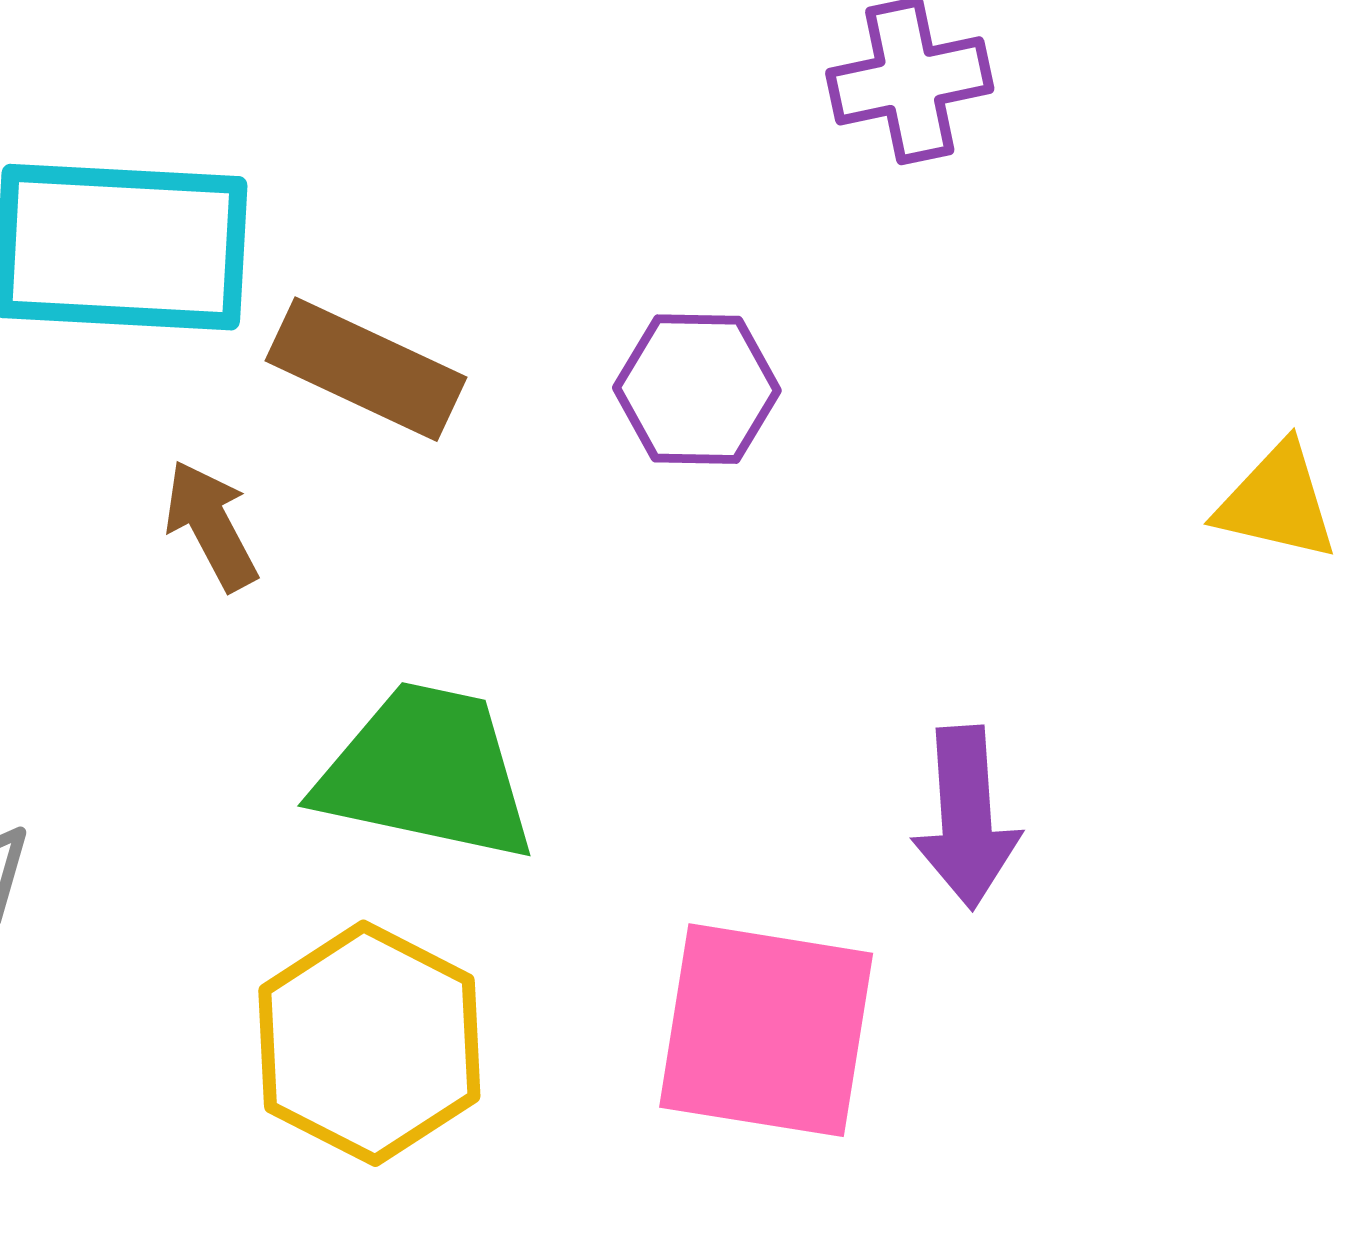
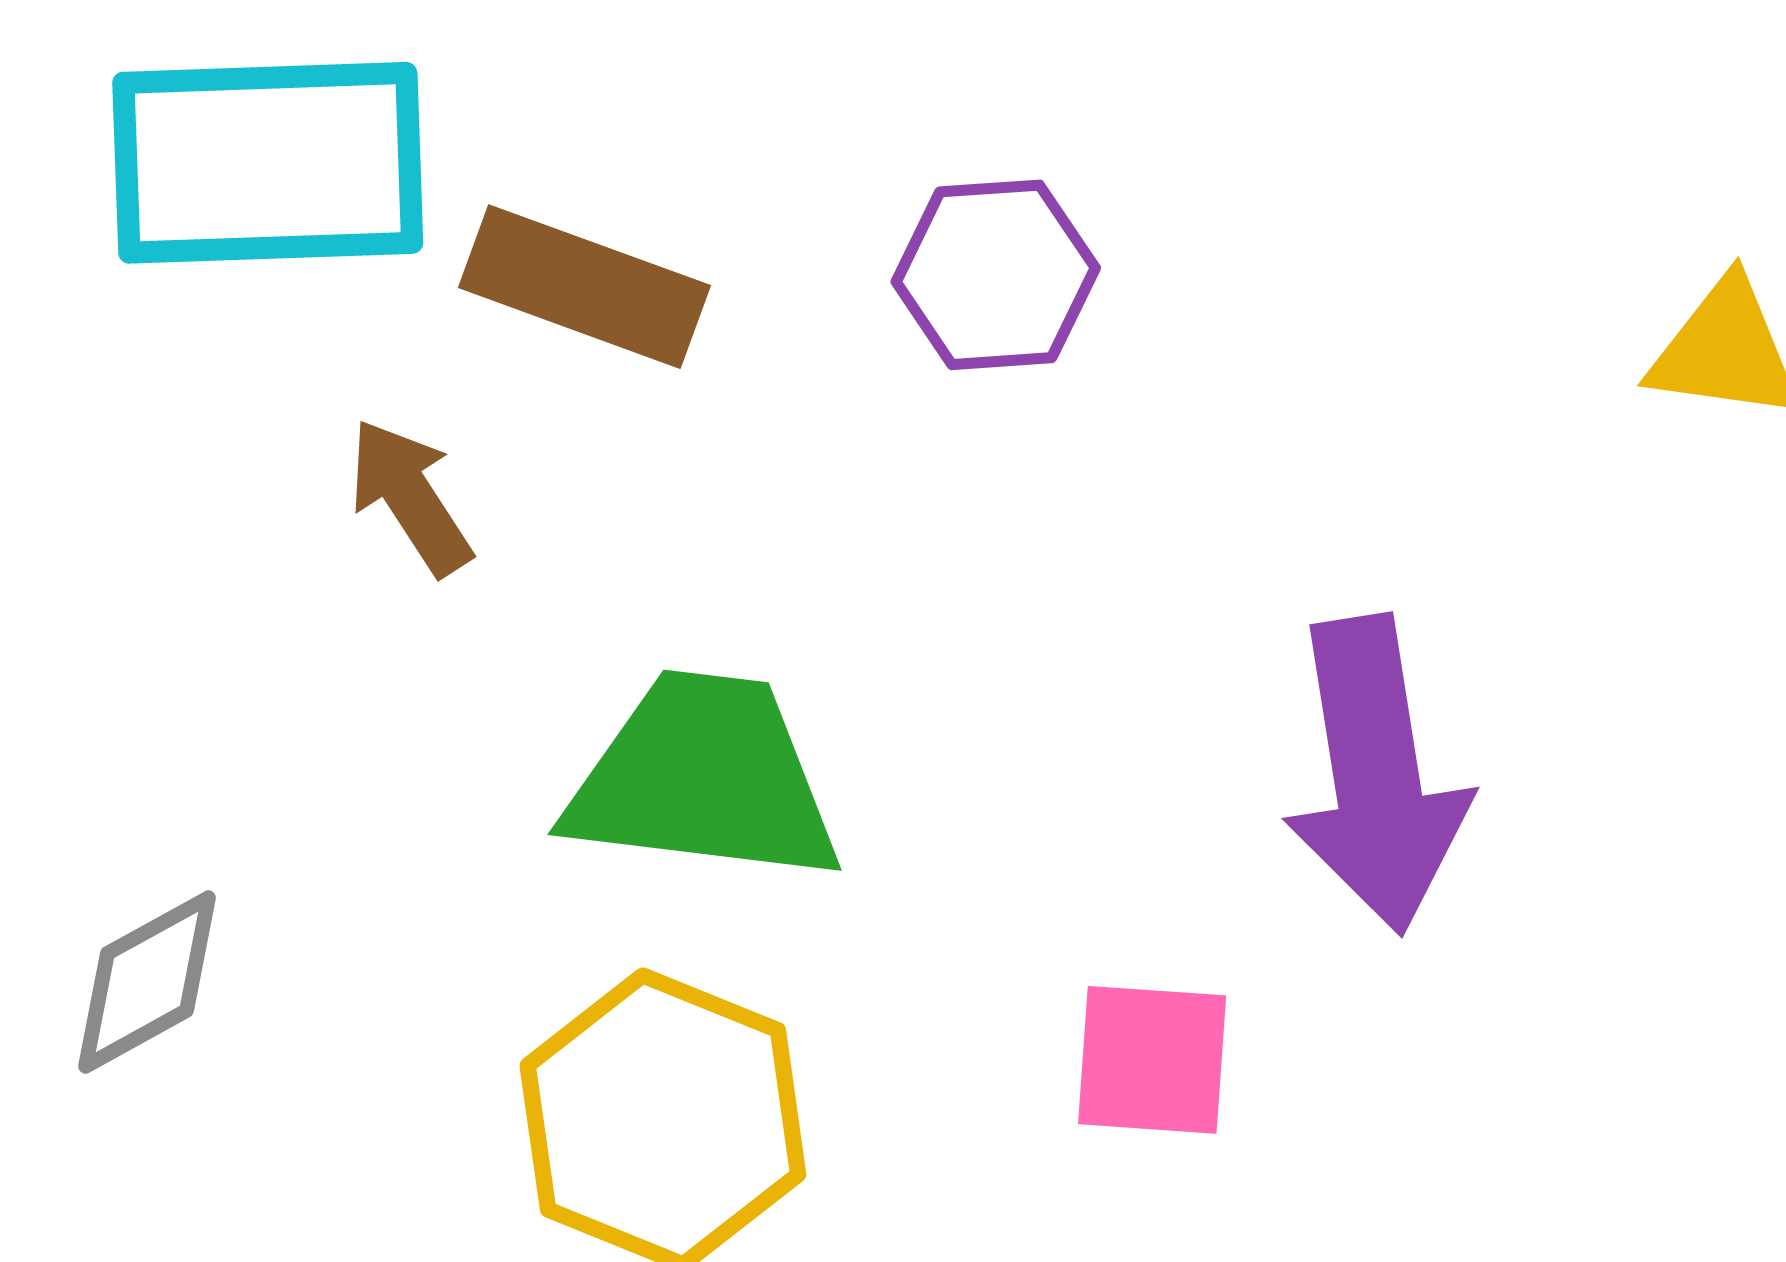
purple arrow: (966, 817) -> (1376, 775), size x1.4
pink square: (766, 1030) -> (1152, 1060), size x0.6

